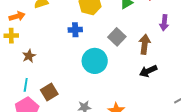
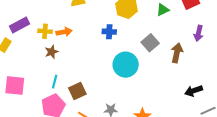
orange arrow: (17, 16) -> (64, 32), moved
brown star: (29, 56) -> (51, 52), moved
black arrow: (148, 71) -> (194, 91), moved

